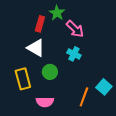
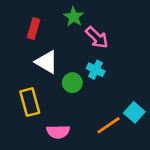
red rectangle: (40, 24) -> (34, 28), moved
green circle: (50, 72) -> (72, 83), moved
orange line: (84, 97) -> (108, 125), turned 36

